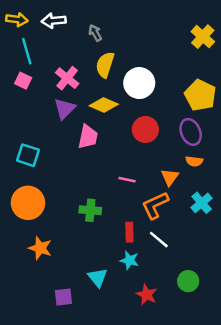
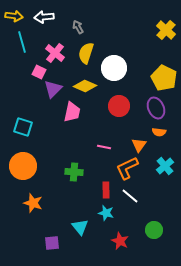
pink cross: (67, 78) -> (55, 53), moved
pink square: (23, 81) -> (39, 72), moved

